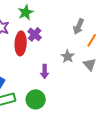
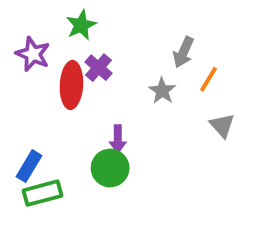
gray star: (68, 56) -> (162, 91), moved
gray triangle: (90, 64) -> (222, 126), moved
green circle: (36, 99) -> (110, 168), moved

